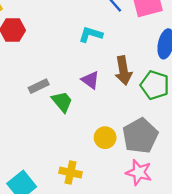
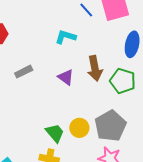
gray rectangle: (39, 86) -> (24, 72), moved
green trapezoid: (62, 102) -> (55, 133), moved

